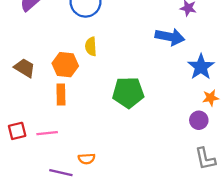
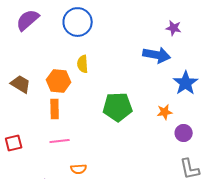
orange star: (211, 98) -> (165, 112), moved
pink line: (47, 133) -> (60, 141), moved

